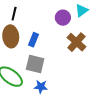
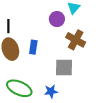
gray square: (35, 64) -> (64, 68), moved

